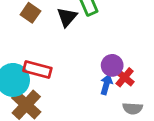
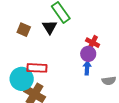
red cross: (125, 77) -> (93, 43), moved

